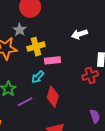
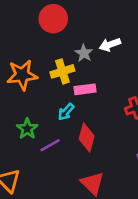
gray star: (20, 30) -> (84, 53), moved
white arrow: (79, 34) -> (110, 45), moved

